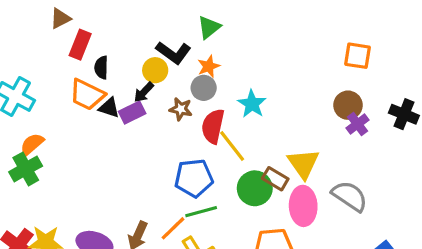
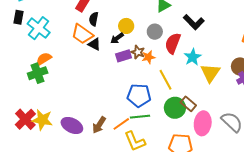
black L-shape: (173, 53) -> (194, 22), moved
orange star: (209, 66) -> (148, 57), moved
gray circle: (204, 88) -> (155, 32), moved
cyan star: (252, 104) -> (193, 57), moved
purple rectangle: (132, 113) -> (123, 56), moved
red semicircle: (213, 126) -> (173, 43), moved
yellow triangle: (303, 164) -> (210, 73), moved

